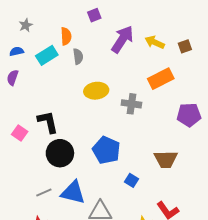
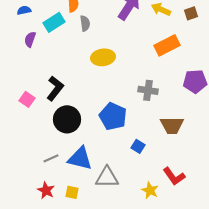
blue semicircle: (17, 51) -> (24, 10), moved
purple semicircle: (13, 78) -> (30, 39), moved
gray cross: (131, 104) -> (148, 90), moved
black L-shape: (48, 122) -> (55, 88), turned 50

